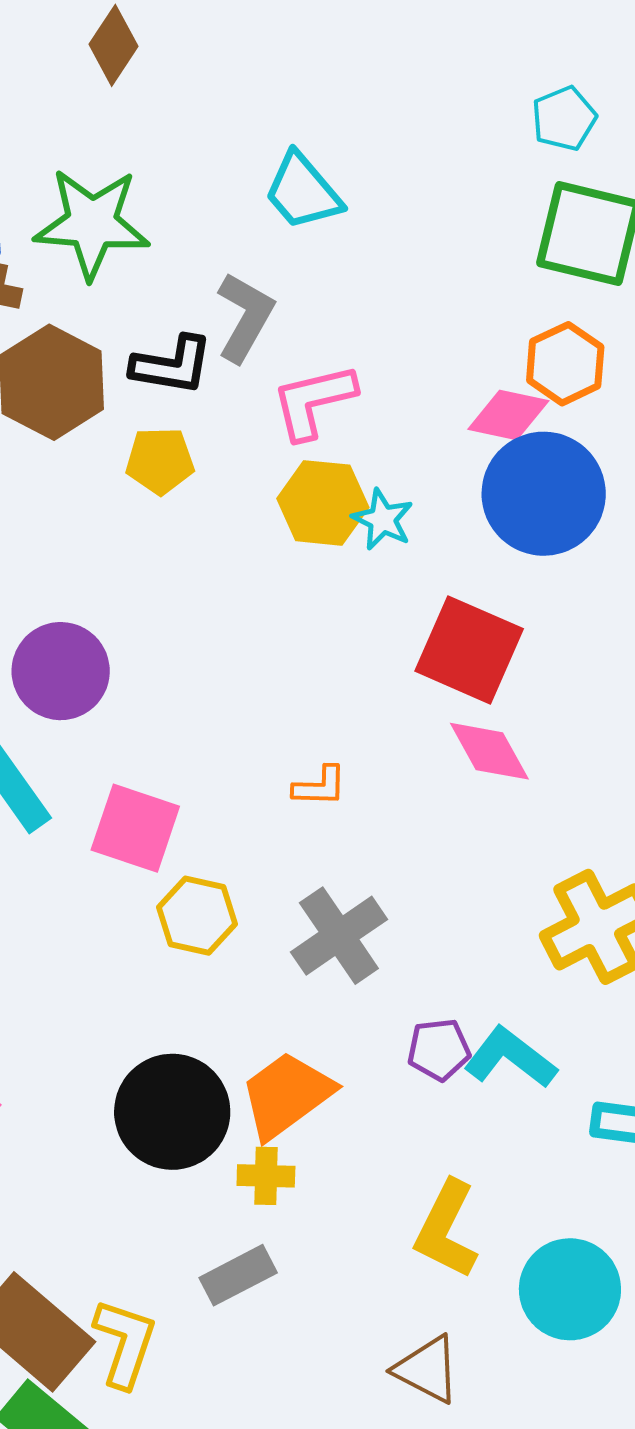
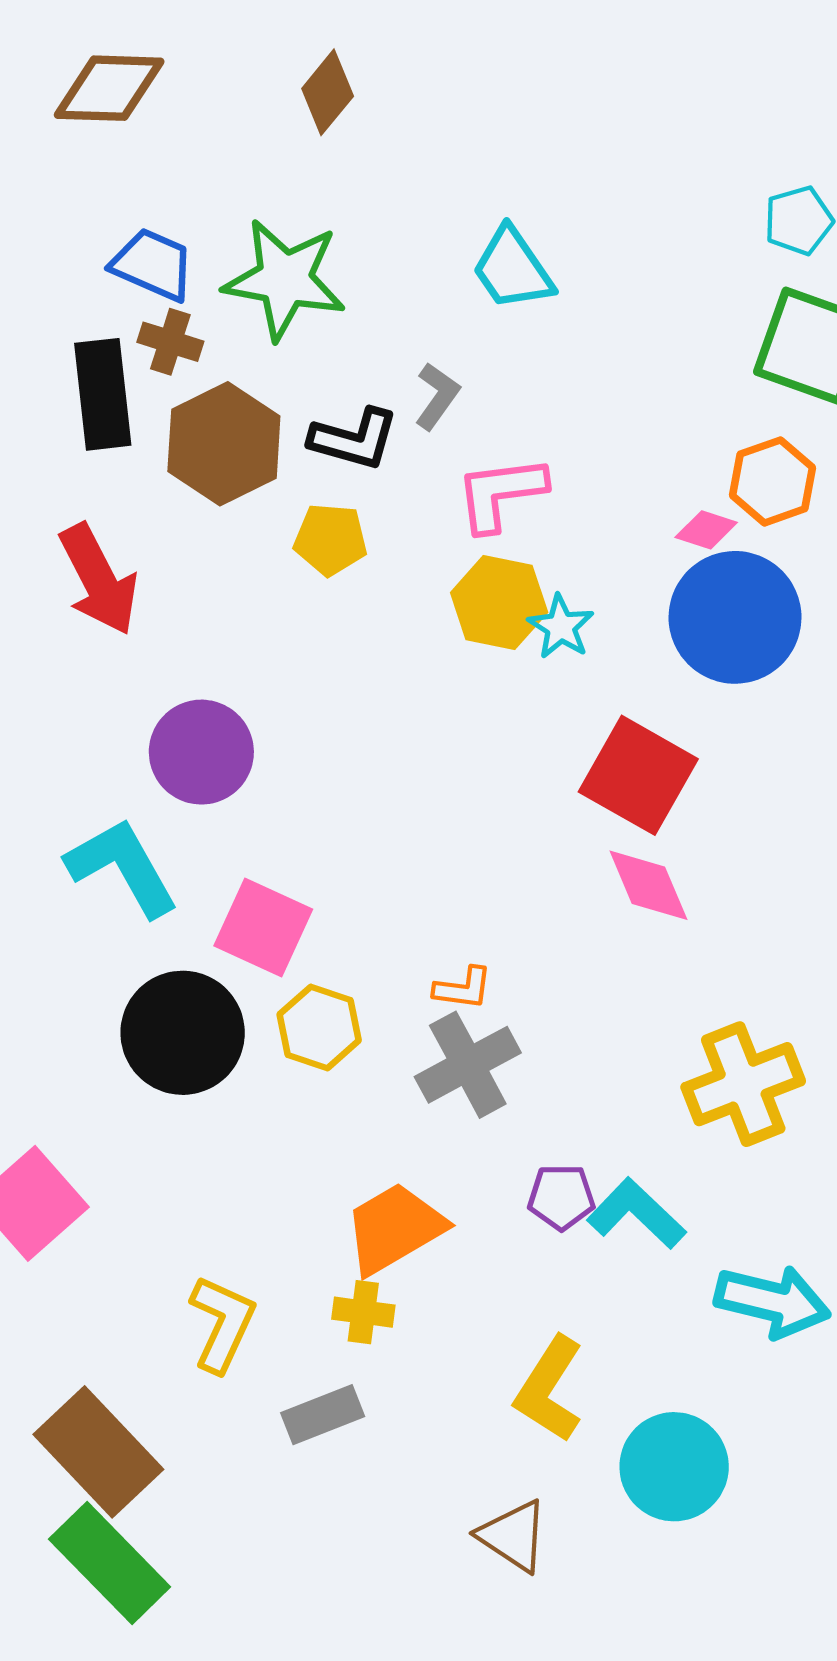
gray L-shape: (245, 317) -> (437, 396), size x0.7
pink diamond: (508, 415) -> (706, 530), size x0.7
orange L-shape: (320, 786) -> (463, 988), moved
black circle: (172, 1112) -> (183, 1033), moved
yellow L-shape: (125, 1343) -> (222, 1324), moved

